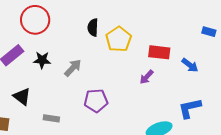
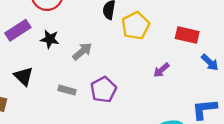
red rectangle: (159, 52) -> (187, 35), moved
purple pentagon: (96, 101) -> (103, 90), turned -30
gray rectangle: (51, 118) -> (67, 90), moved

